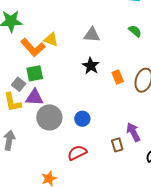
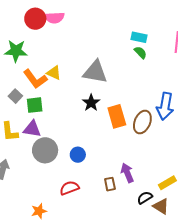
green semicircle: (135, 31) -> (140, 52), moved
gray triangle: (92, 35) -> (95, 72), size x1.5
orange rectangle: (118, 77) -> (117, 116), size x1.6
gray square: (19, 84) -> (15, 96), moved

